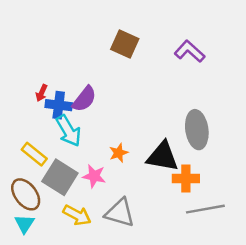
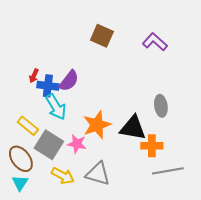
gray ellipse: (197, 130) -> (161, 106), size x0.7
orange star: (119, 153) -> (97, 125), size x1.8

